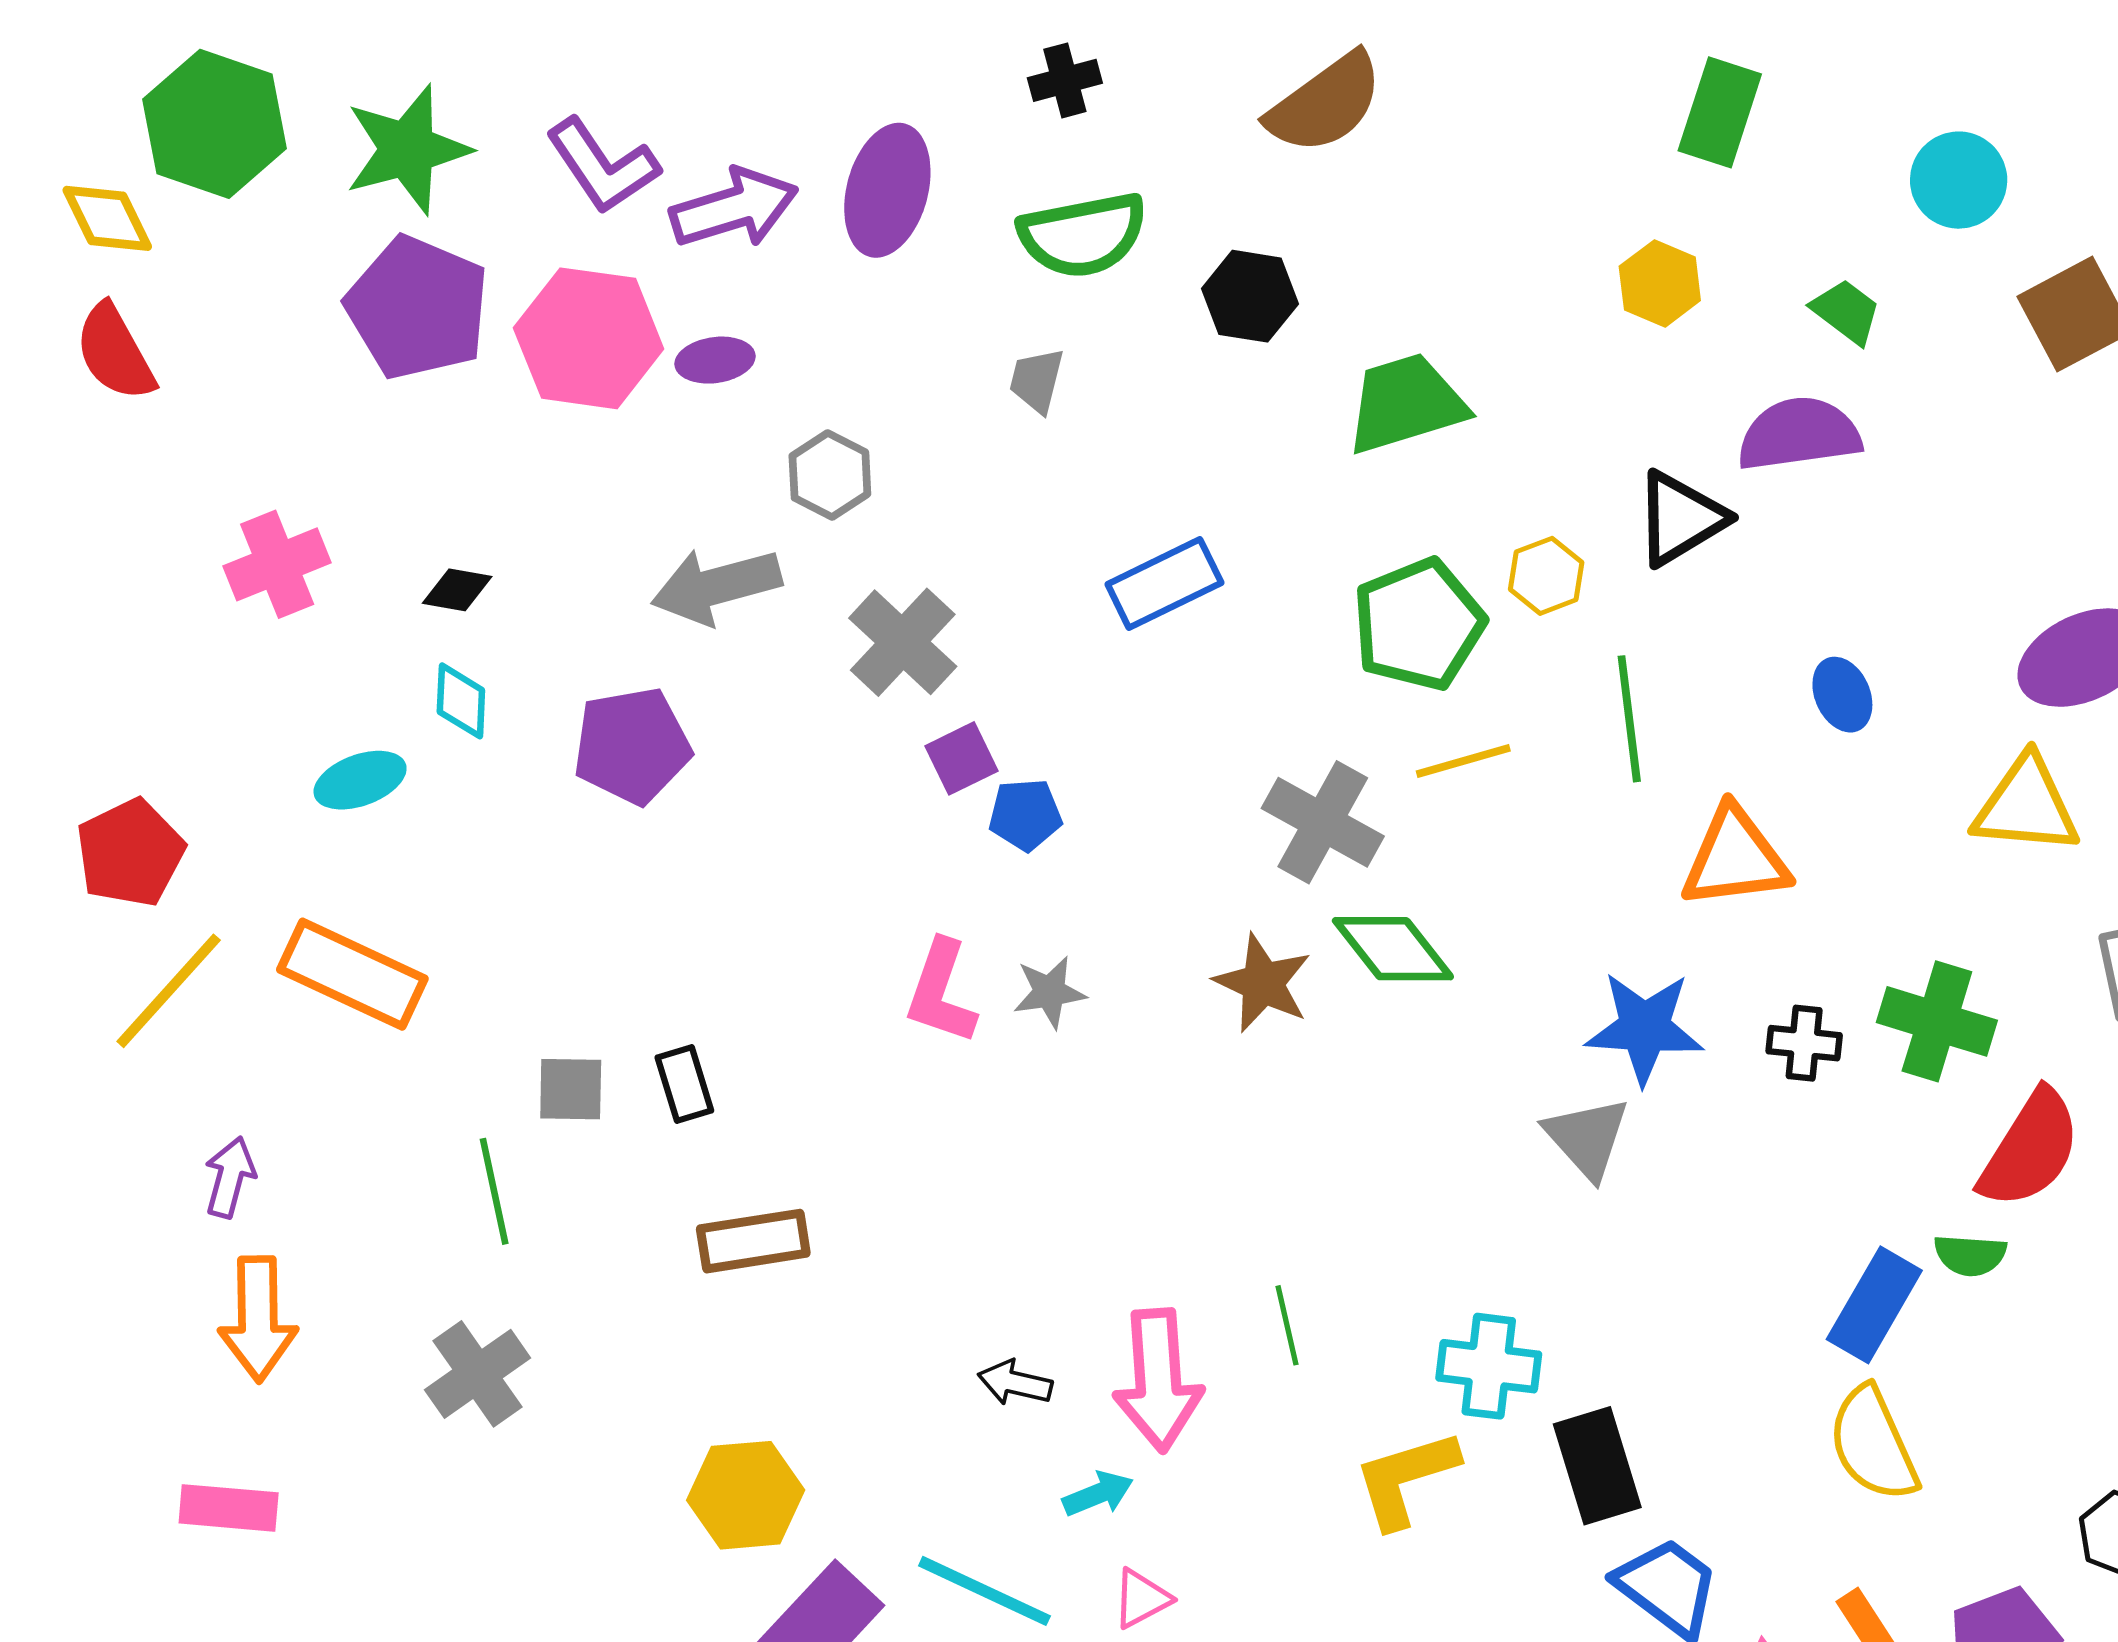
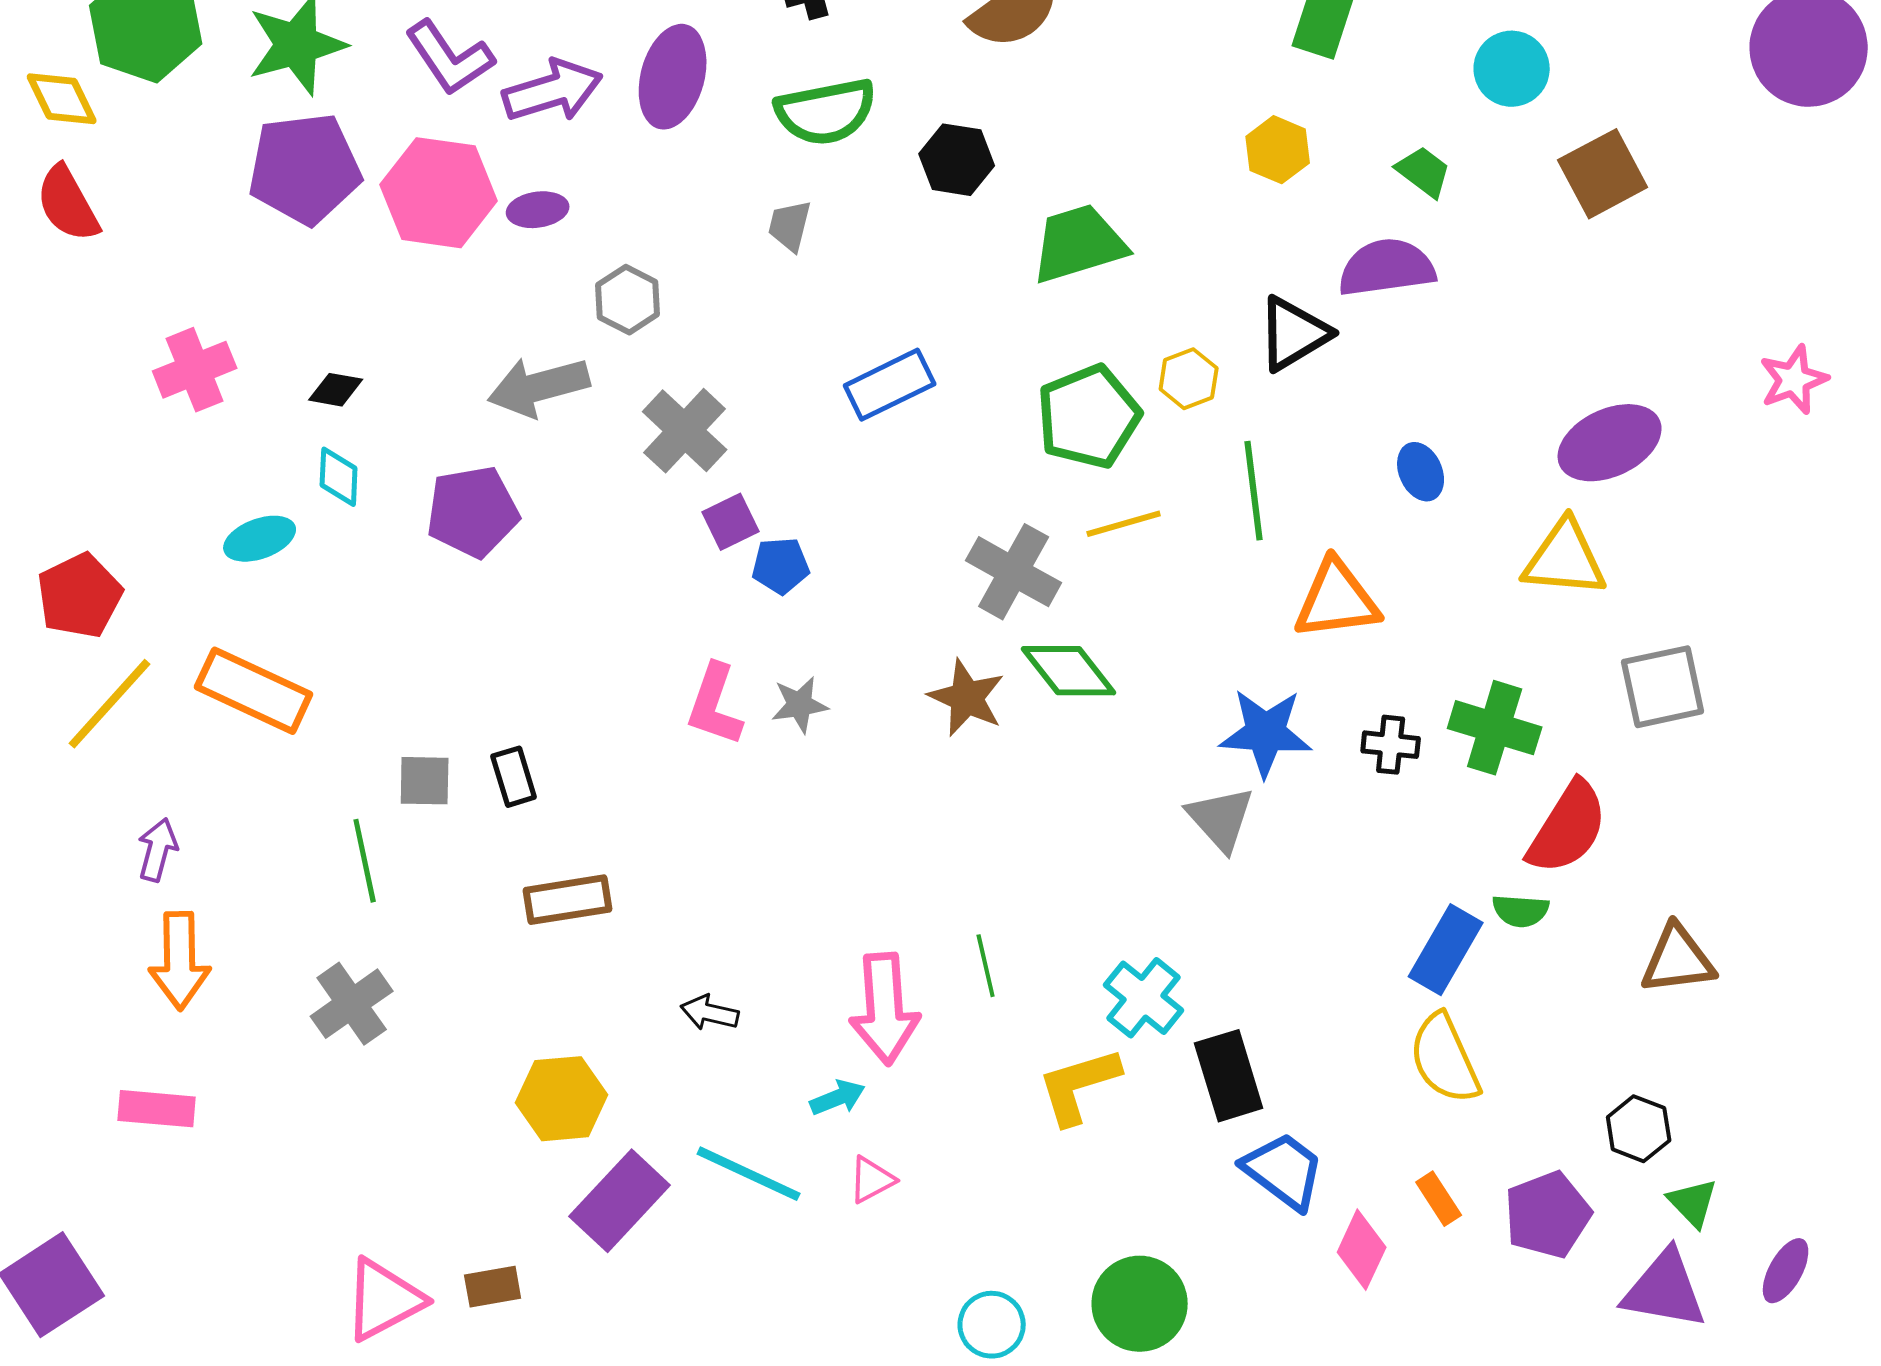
purple pentagon: (418, 308) -> (305, 169), turned -30
cyan cross: (1489, 1366) -> (1144, 998), turned 32
black arrow: (1015, 1383) -> (710, 1013), moved

